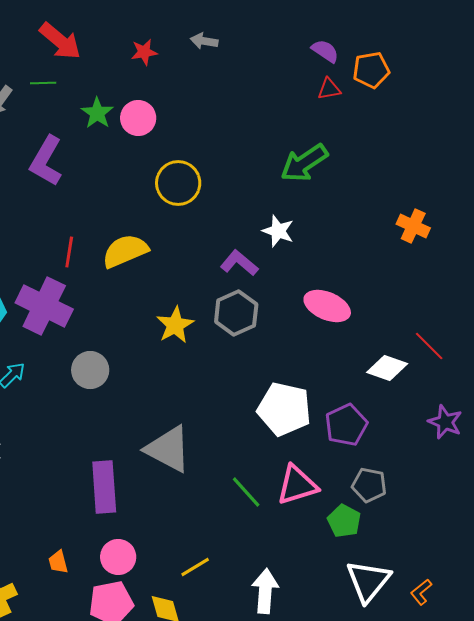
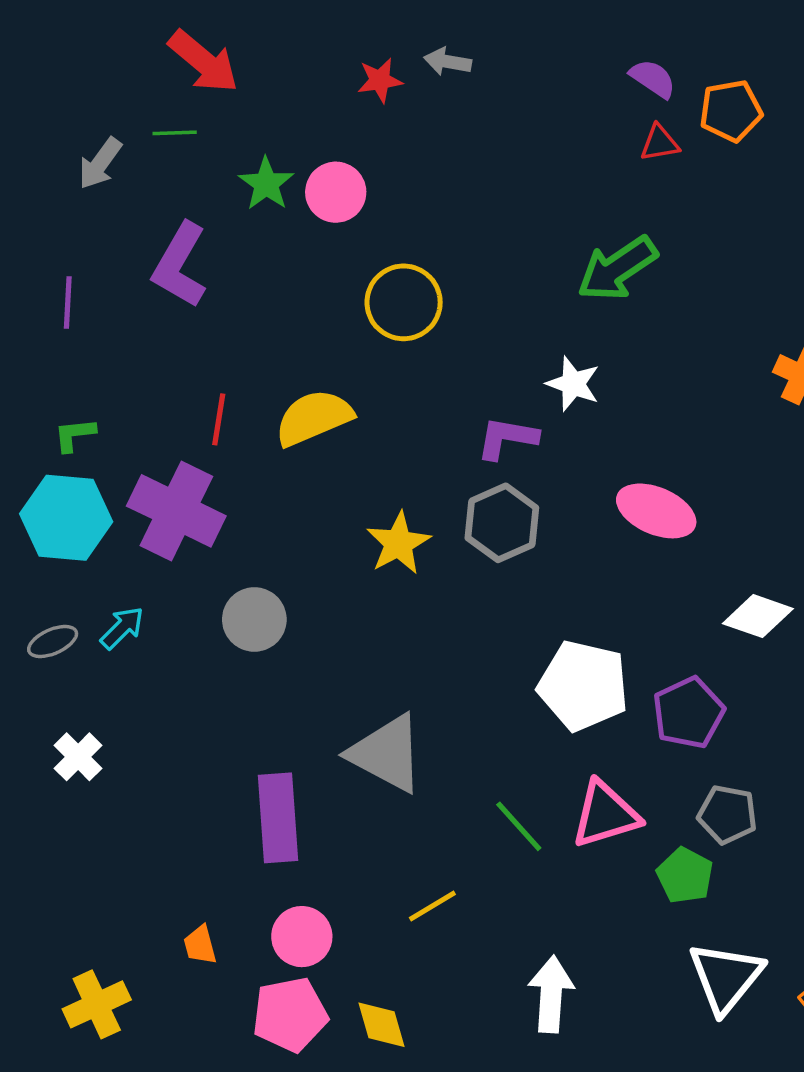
red star: (144, 52) -> (380, 80), moved
purple L-shape: (239, 263) -> (507, 438), turned -30
yellow line: (195, 567) -> (432, 906), moved

